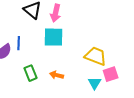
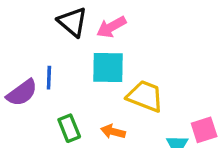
pink arrow: (56, 13) -> (111, 27), turned 48
yellow trapezoid: (96, 56) -> (145, 96), moved

